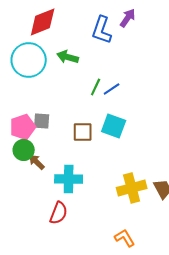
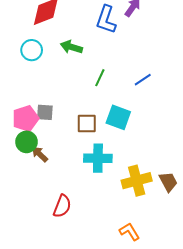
cyan circle: (29, 60) -> (32, 50), size x0.6
blue line: (112, 89) -> (143, 80), moved
cyan cross: (69, 179) -> (98, 158), moved

